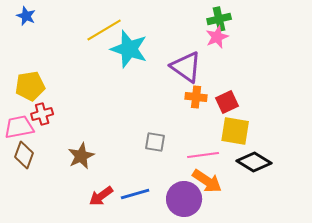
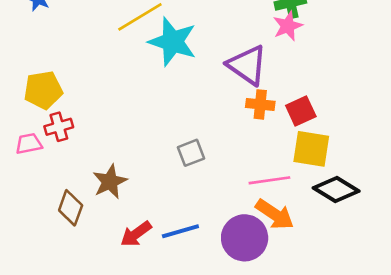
pink trapezoid: (19, 127) -> (29, 144), size x0.7
gray square: (155, 142) -> (191, 153), moved, turned -30
brown diamond: (24, 155) -> (71, 208), moved

